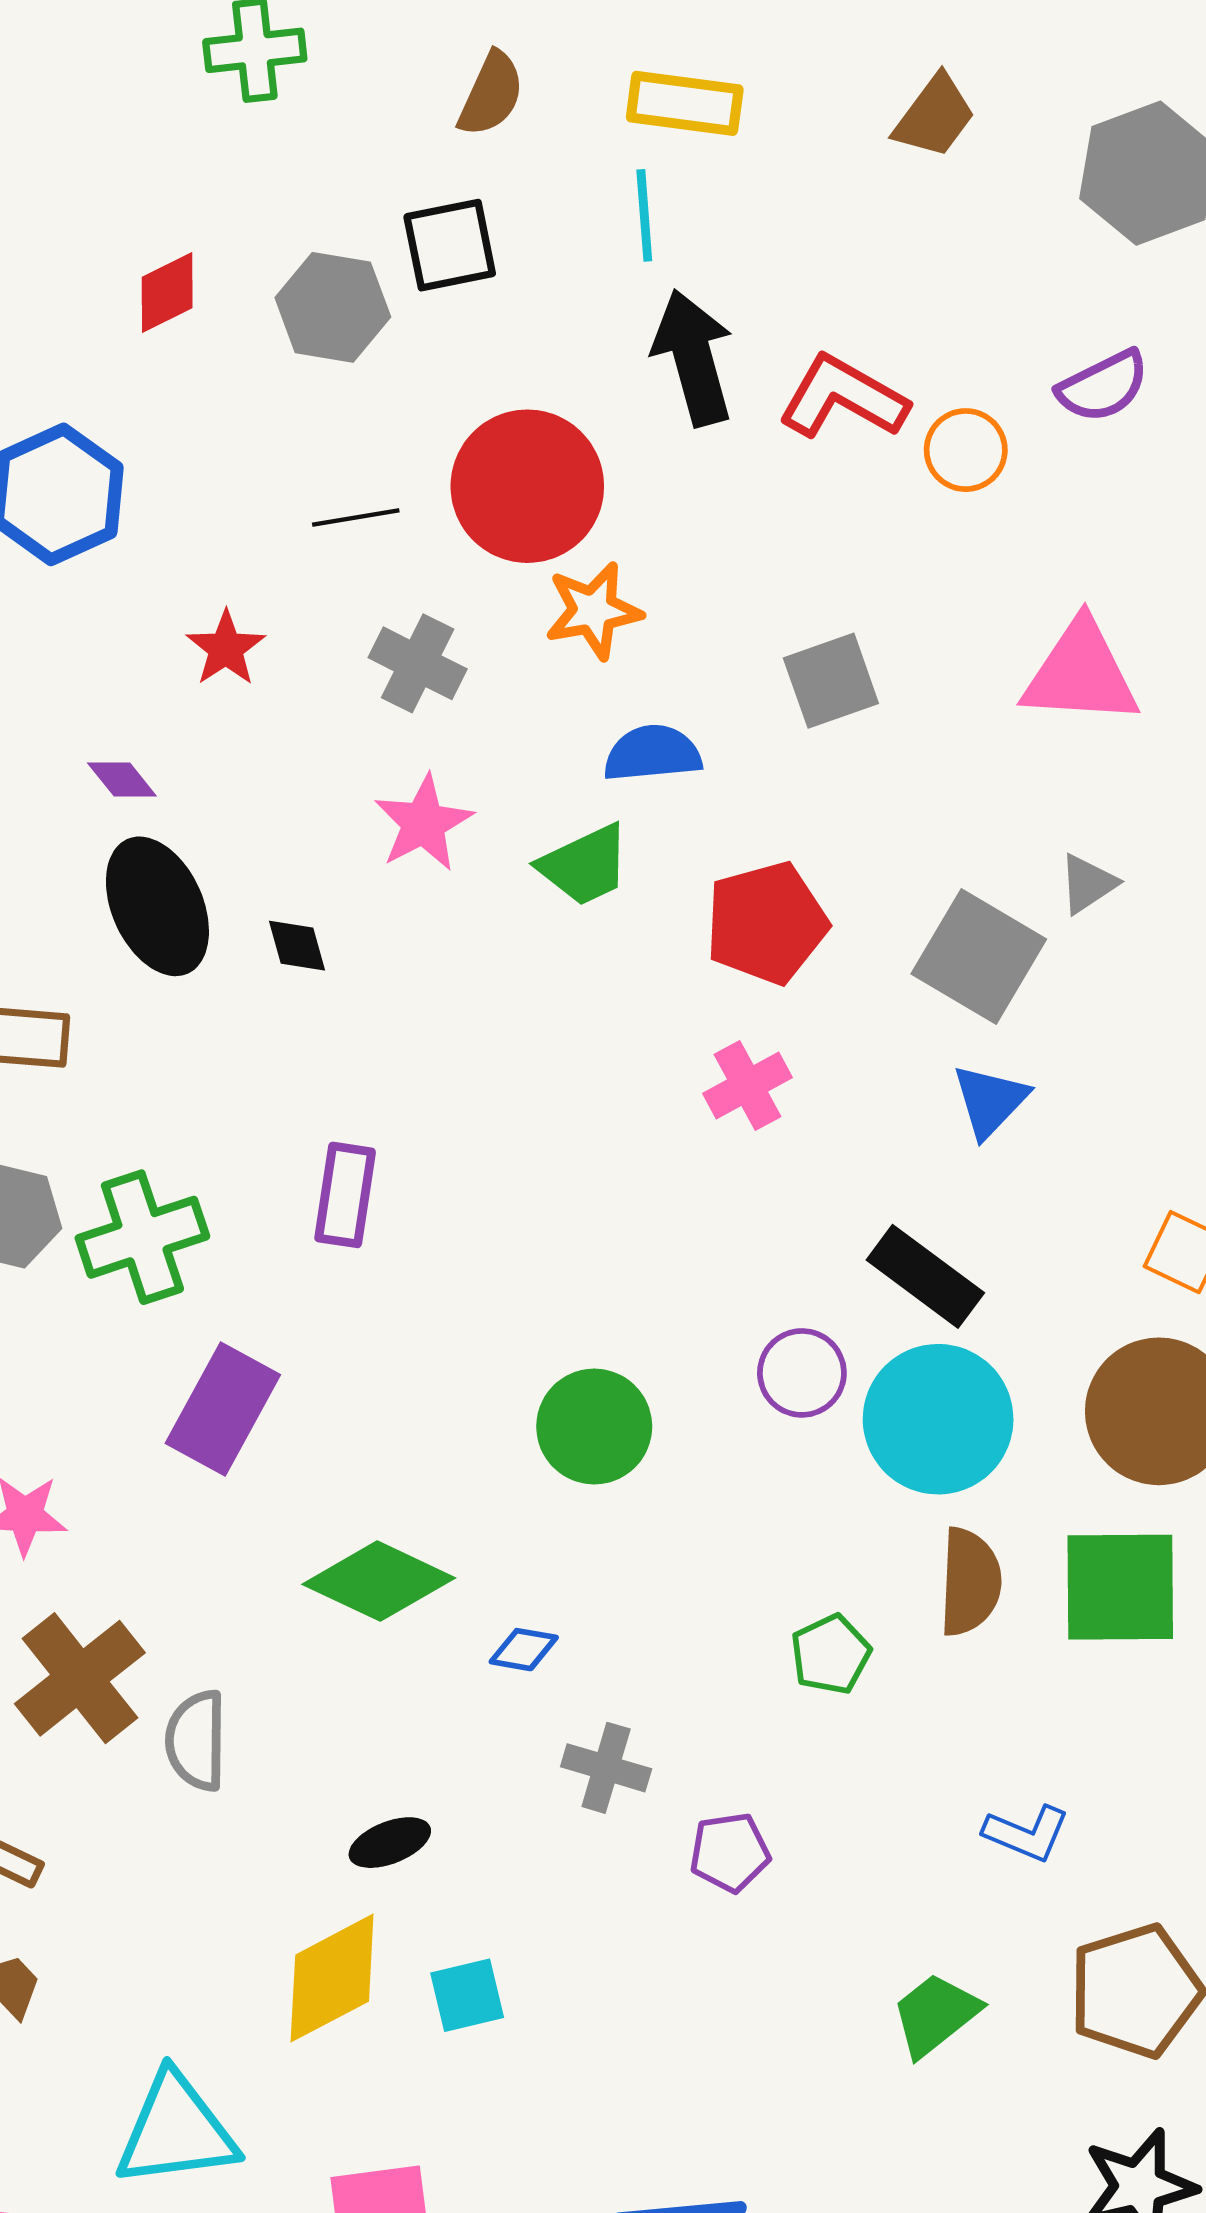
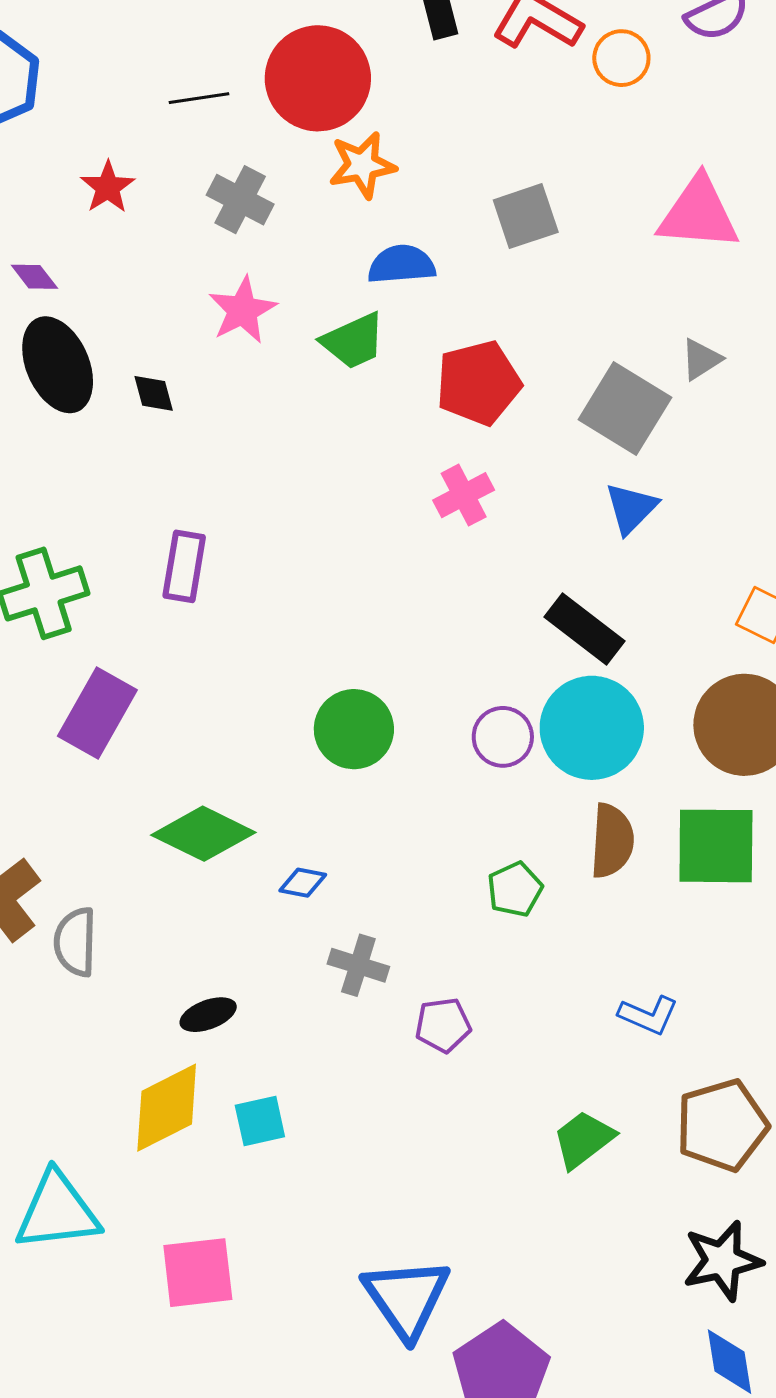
purple circle: (802, 1373) -> (503, 737), moved

